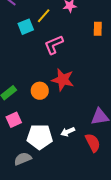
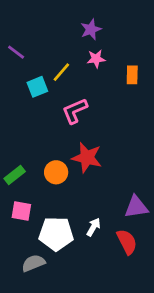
orange rectangle: (98, 29) -> (132, 75), moved
pink square: (14, 120) -> (21, 211), turned 35
white arrow: (68, 132) -> (93, 227), turned 144

